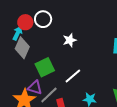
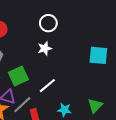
white circle: (43, 19) -> (48, 23), moved

